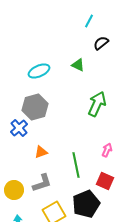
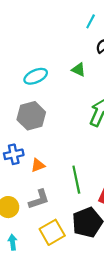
blue cross: (19, 128) -> (14, 154), moved, turned 30

